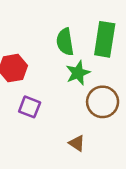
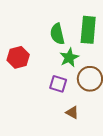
purple square: (30, 107) -> (58, 84), moved

